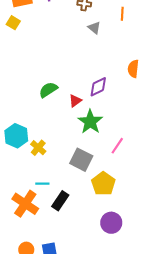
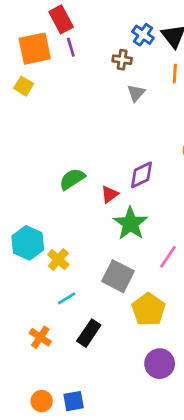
gray triangle: (94, 28) -> (136, 93), turned 32
cyan line: (42, 184) -> (67, 298), moved, turned -32
orange cross: (25, 204) -> (40, 337), size x0.6

